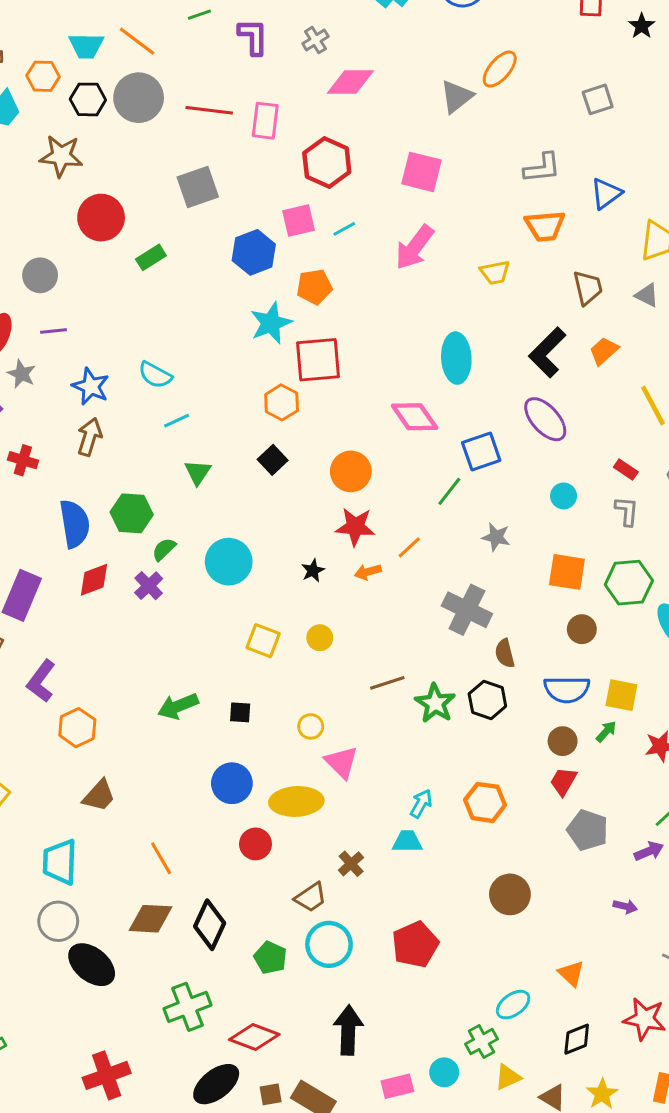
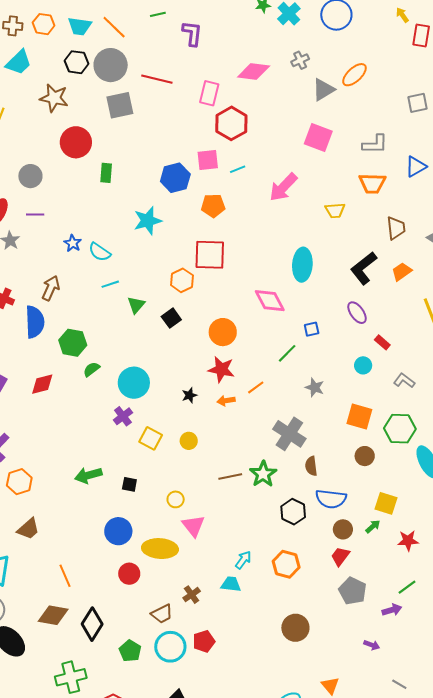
gray cross: (315, 40) -> (300, 60), moved
orange hexagon: (43, 76) -> (44, 24), moved
pink rectangle: (265, 121) -> (209, 93), moved
pink square: (421, 172) -> (318, 137), moved
gray square: (198, 187) -> (120, 105), moved
green rectangle: (151, 257) -> (106, 173), turned -60
cyan star: (271, 323) -> (148, 221), moved
blue star: (91, 386) -> (73, 243), moved, size x0.7
purple ellipse: (545, 419) -> (357, 313), size x0.7
blue square: (481, 451) -> (312, 329), size x0.6
red rectangle: (626, 469) -> (382, 342), moved
green triangle: (198, 472) -> (136, 305), moved
gray L-shape: (627, 511) -> (404, 381), turned -65
blue semicircle: (75, 524) -> (35, 322), moved
purple cross: (149, 586) -> (123, 416), moved
blue semicircle: (567, 689) -> (331, 499), moved
black hexagon: (487, 700) -> (293, 512), moved
green star: (435, 703) -> (263, 474), moved
red pentagon: (415, 944) -> (204, 641), moved, size x0.7

